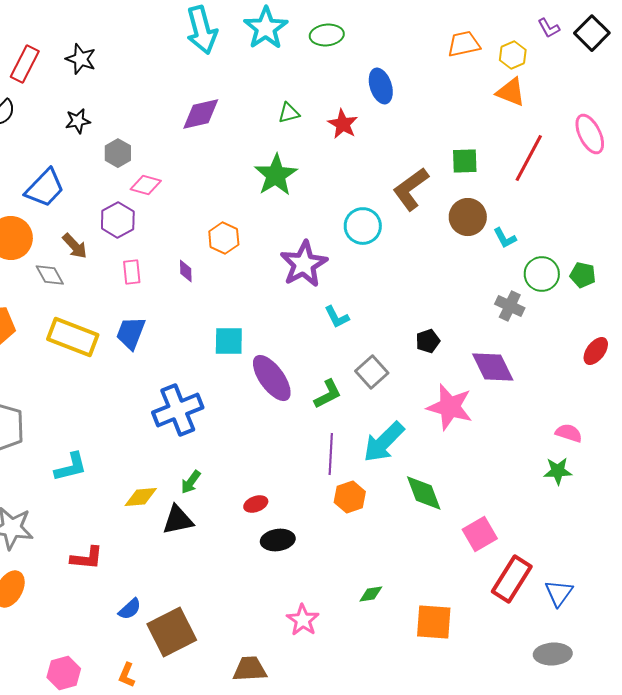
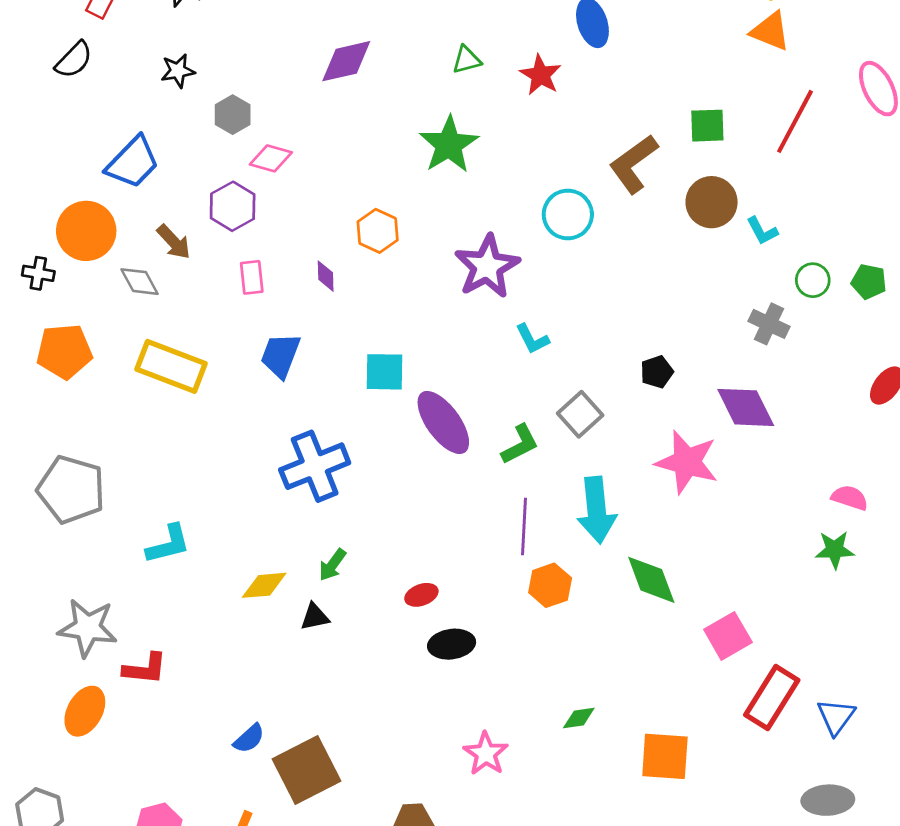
green circle: (542, 274) -> (813, 280), size x0.7
blue trapezoid: (131, 333) -> (280, 355), moved
cyan arrow: (384, 442) -> (597, 510), turned -51
black triangle: (178, 520) -> (315, 617), size x0.7
red L-shape: (87, 558) -> (145, 669), moved

